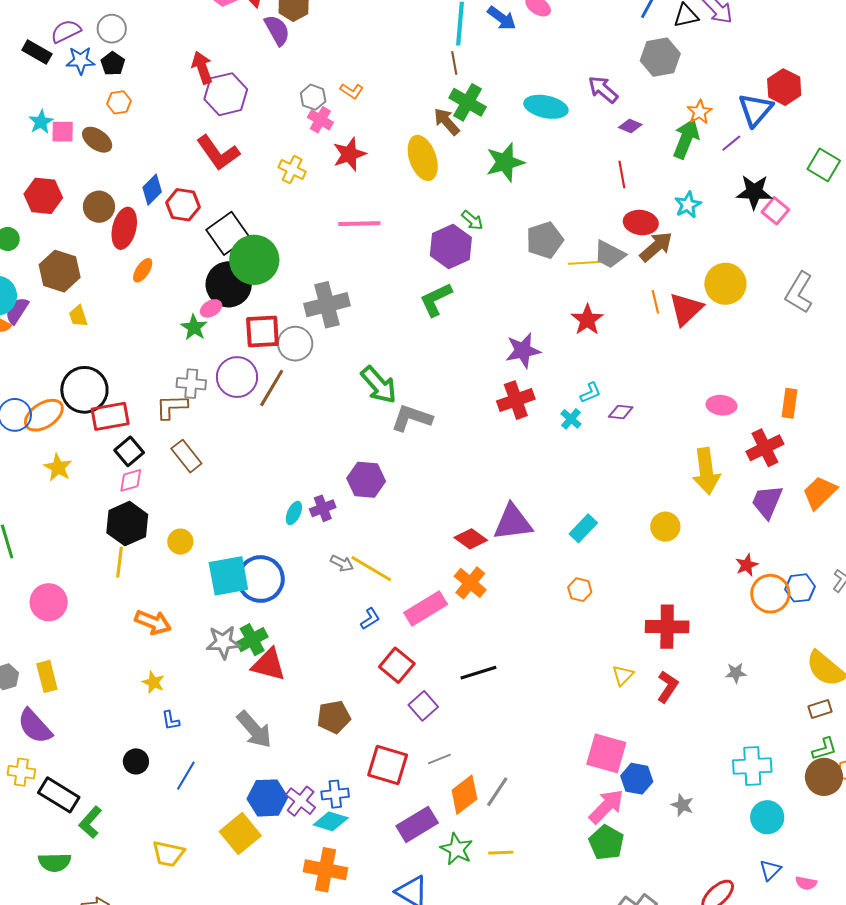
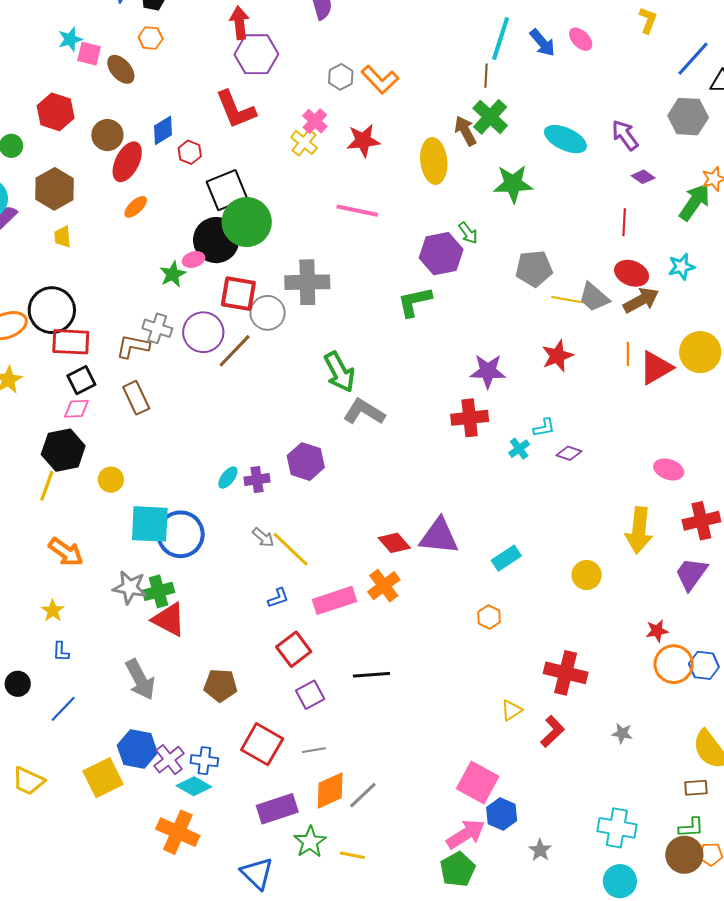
orange L-shape: (352, 91) -> (380, 80), size x1.6
pink cross: (320, 120) -> (315, 121), moved
red hexagon: (183, 205) -> (190, 152), size x0.7

